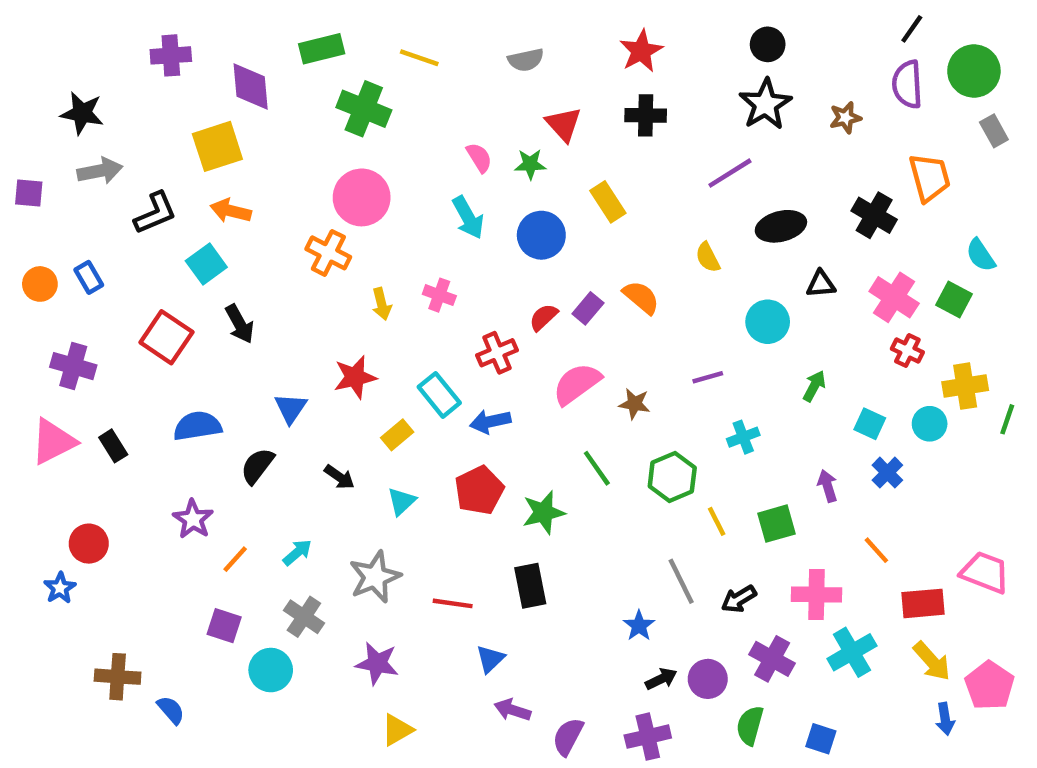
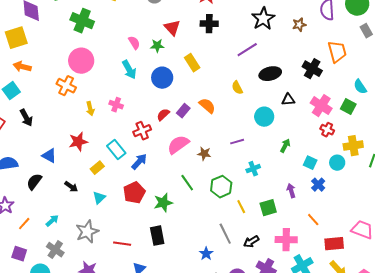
blue triangle: (291, 408) -> (49, 156), turned -35
blue arrow: (490, 422) -> (139, 162), turned 144

